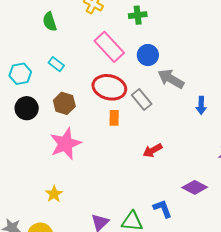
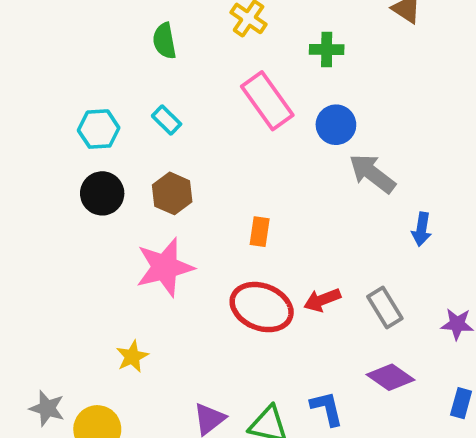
red ellipse: (109, 87) -> (262, 307), moved
gray rectangle: (142, 100) -> (385, 307), moved

